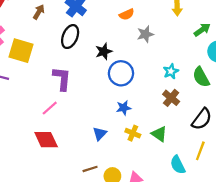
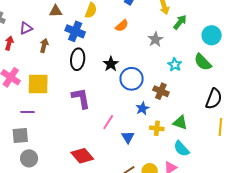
green arrow: (202, 30) -> (180, 22), moved
gray star: (145, 34) -> (155, 39), moved
brown cross: (171, 98) -> (161, 91), moved
pink line: (50, 108) -> (108, 122), moved
cyan semicircle: (178, 165) -> (181, 149), moved

